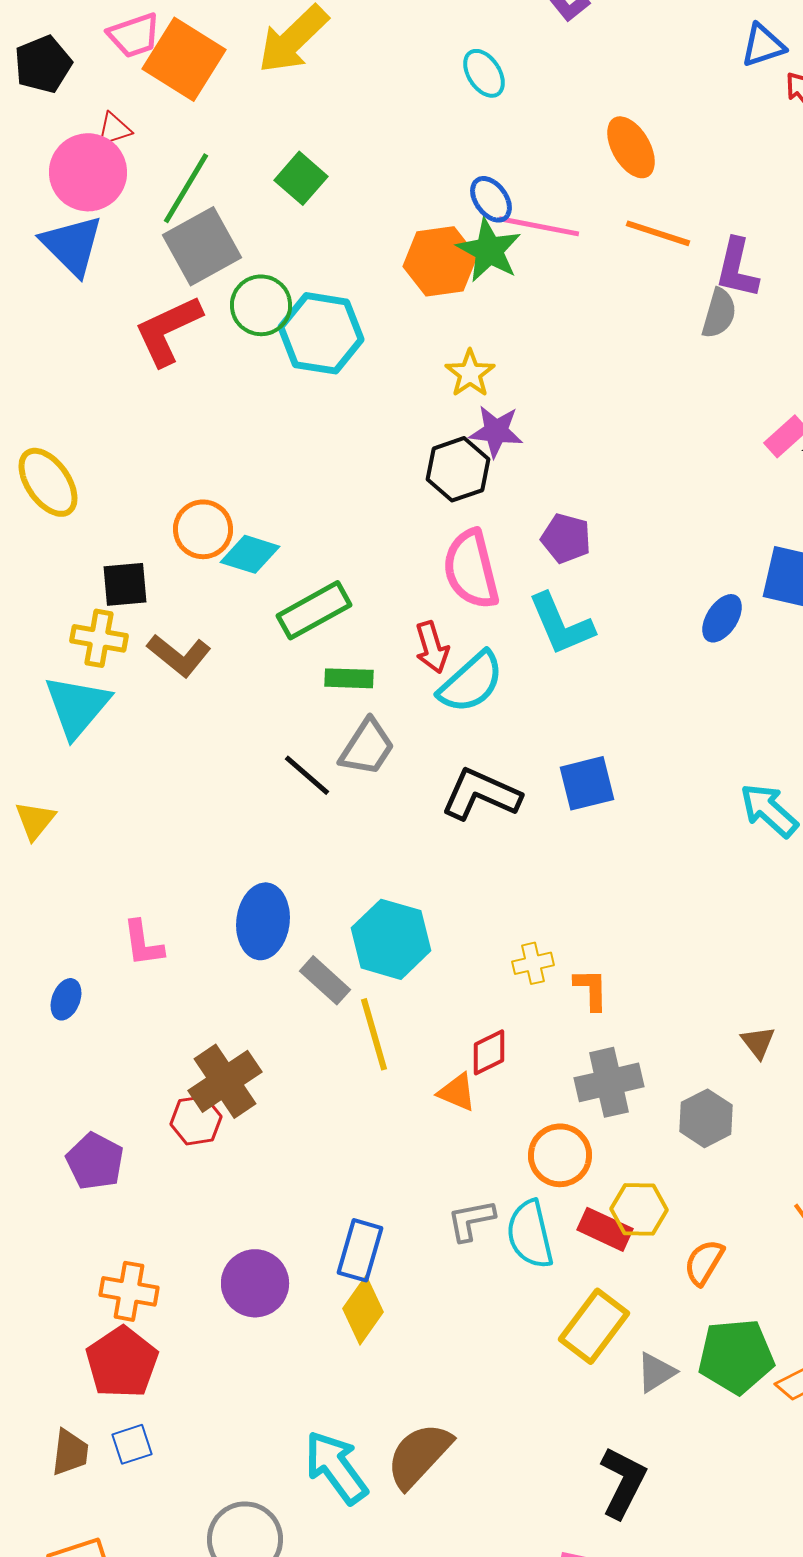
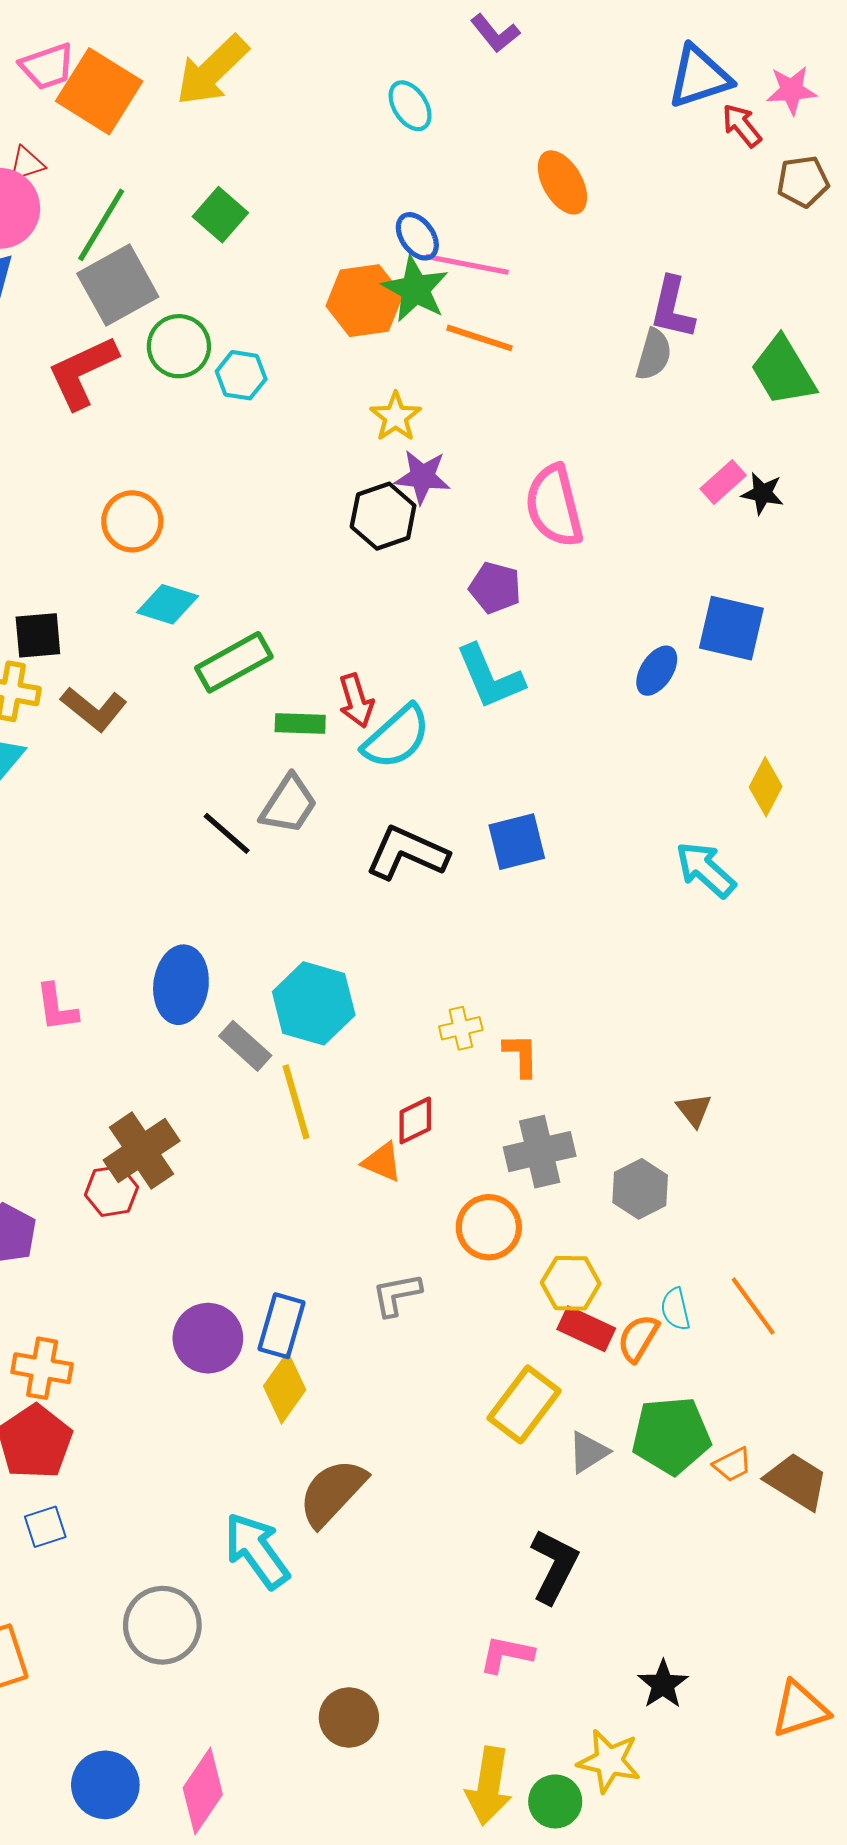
blue triangle: (763, 45) -> (699, 77), size x1.4
orange line: (658, 233) -> (480, 338), moved
cyan hexagon: (321, 333) -> (241, 375), size x0.6
orange circle: (203, 529) -> (132, 521), moved
pink semicircle: (471, 569) -> (554, 506), moved
green rectangle: (349, 678) -> (300, 723), moved
red rectangle: (605, 1229) -> (586, 1329), moved
cyan semicircle: (530, 1234) -> (675, 1309), moved, size x0.6
purple circle: (255, 1283) -> (208, 1338), moved
brown semicircle: (419, 1455) -> (332, 1493), moved

